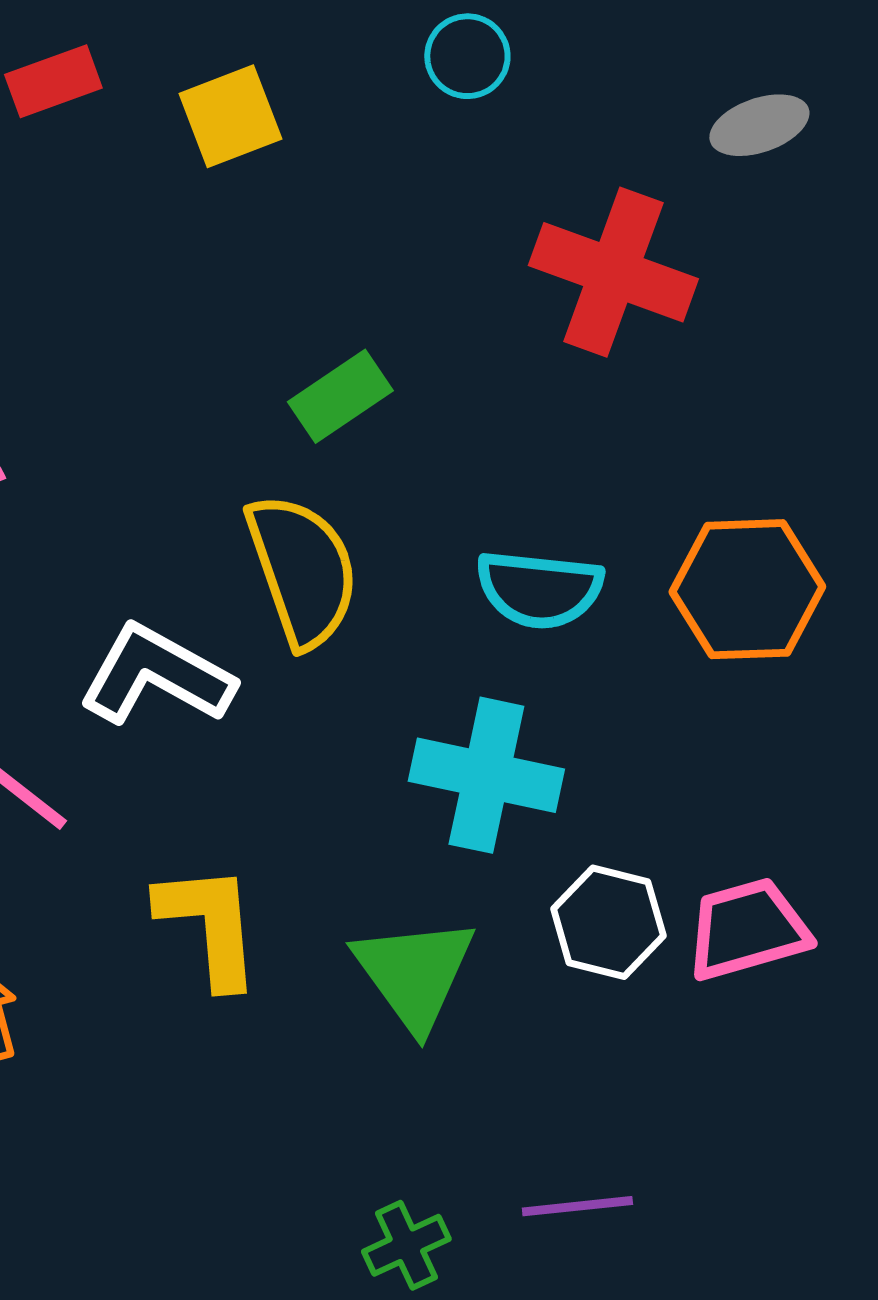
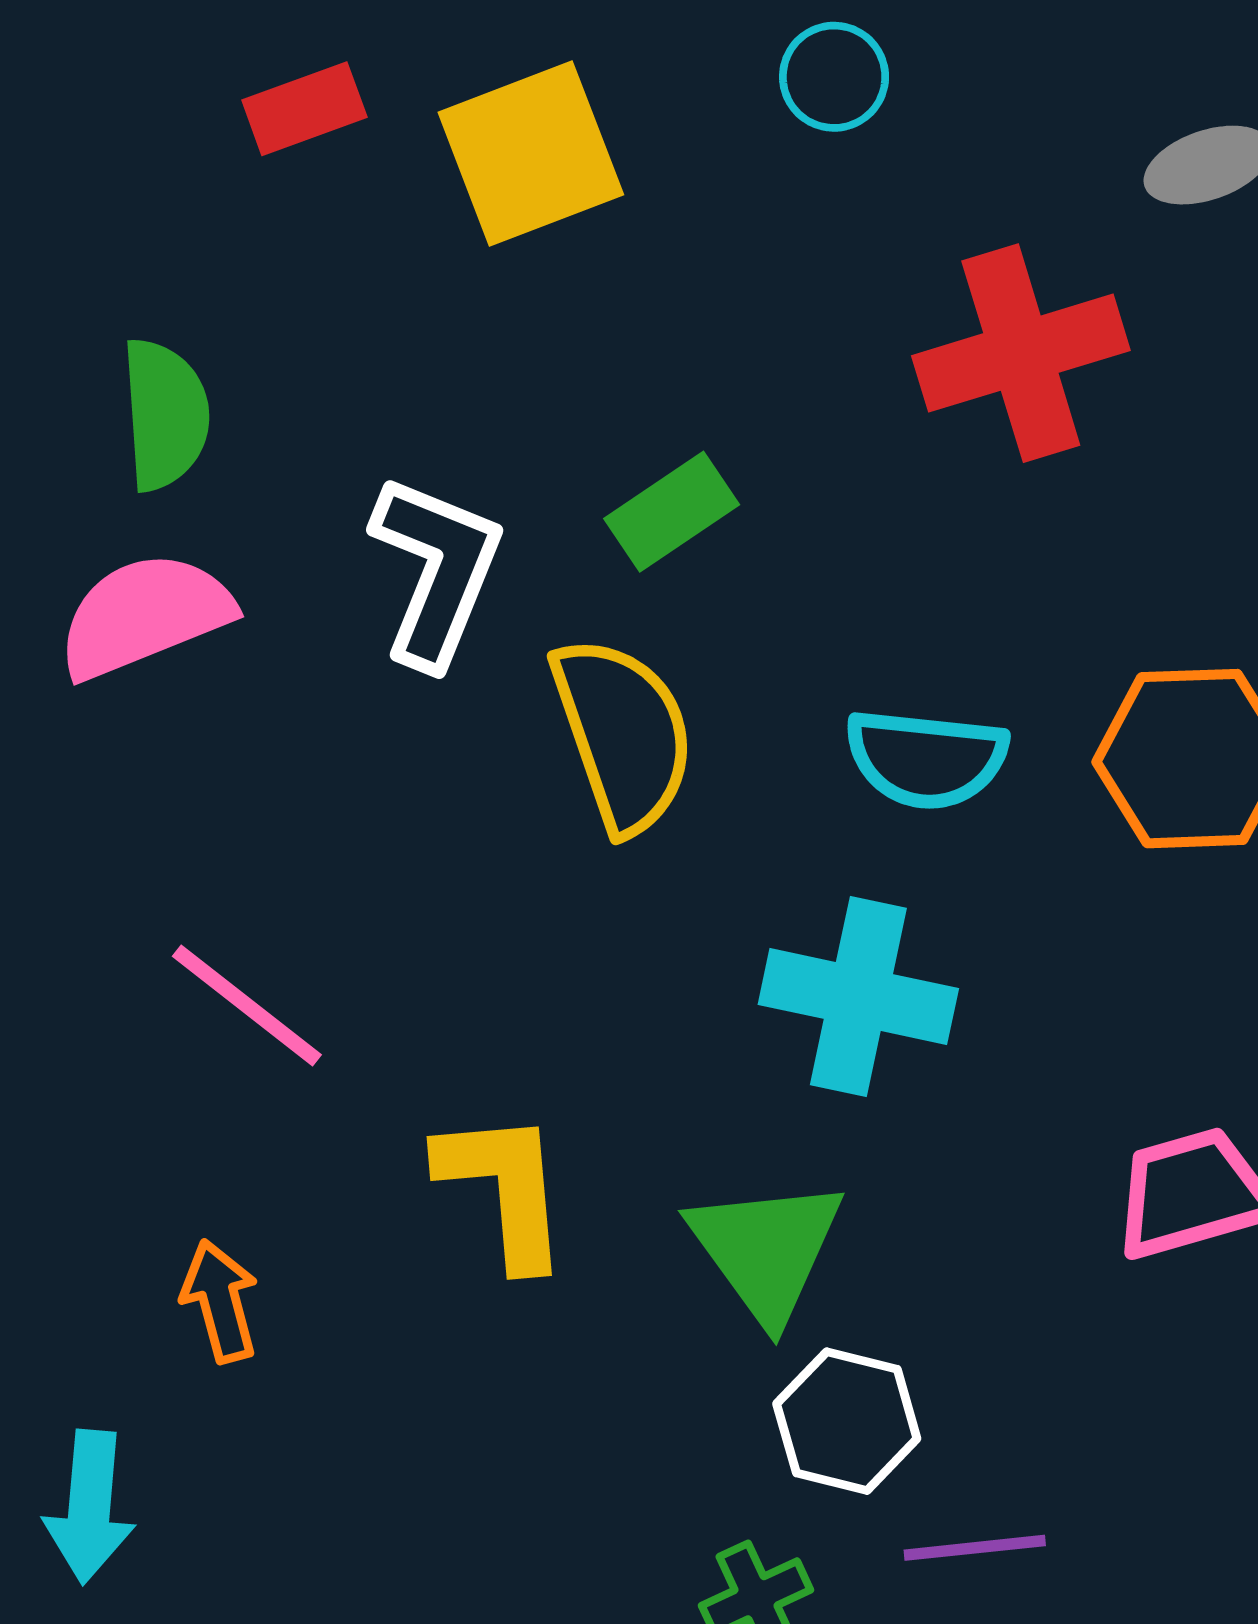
yellow square: (230, 116) -> (531, 154), size x1.4
red cross: (613, 272) -> (1021, 353), turned -37
white L-shape: (156, 675) -> (436, 571), moved, turned 83
white hexagon: (608, 922) -> (847, 1421), moved

